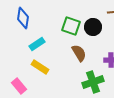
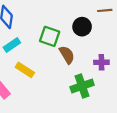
green square: (71, 26) -> (50, 36), moved
cyan rectangle: (37, 44) -> (12, 45), moved

